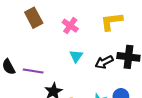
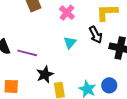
black arrow: (104, 62) -> (96, 35), moved, turned -96

